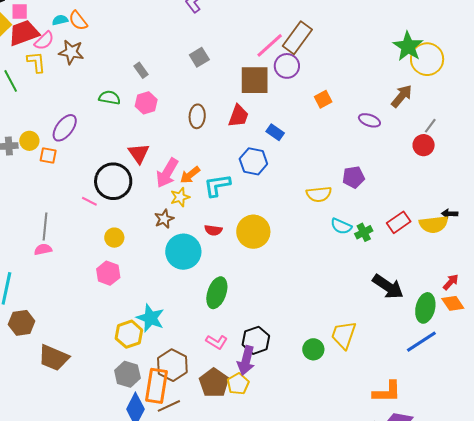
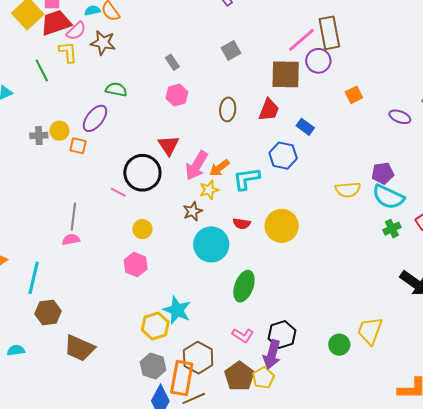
brown rectangle: (297, 38) -> (329, 33), turned -48
green semicircle: (109, 98) -> (116, 89), moved
cyan semicircle: (341, 226) -> (388, 197), moved, size x1.5

